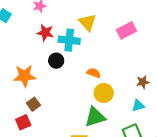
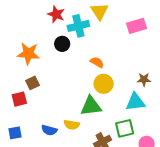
cyan cross: (69, 40) -> (78, 26), turned -30
cyan triangle: (138, 106) -> (135, 102), size x1.5

